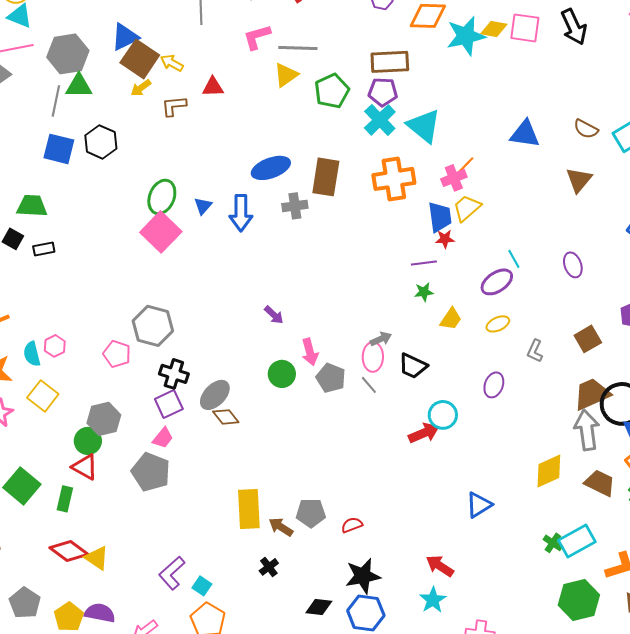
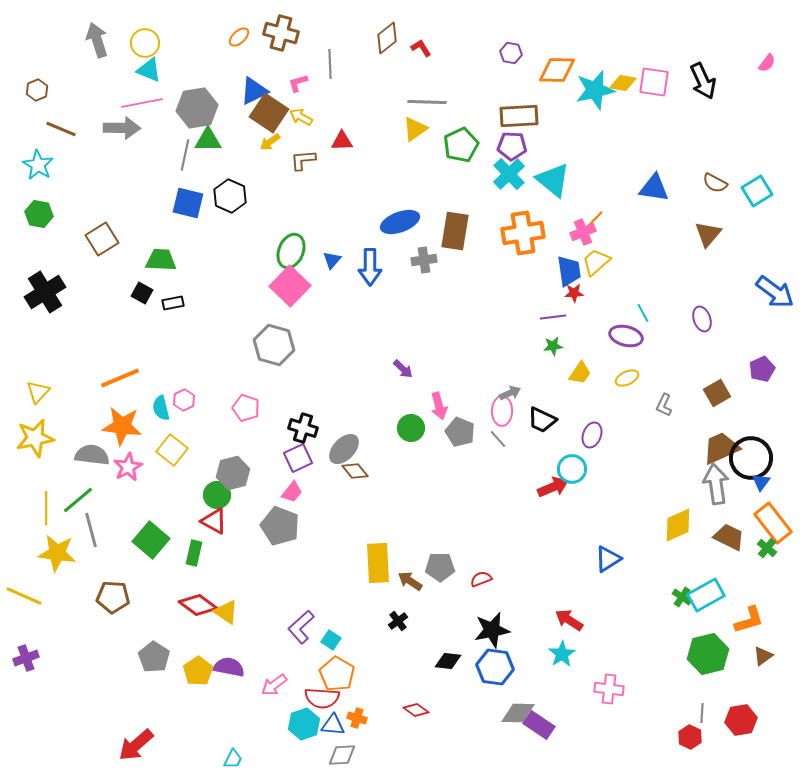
pink L-shape: (257, 37) -> (298, 83), moved, size x0.7
purple ellipse: (497, 282) -> (626, 336), turned 48
gray hexagon: (153, 326) -> (274, 345), moved
purple ellipse: (494, 385) -> (592, 435), moved

